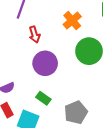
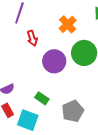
purple circle: (45, 63) -> (54, 61), moved

